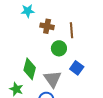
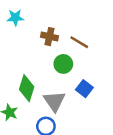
cyan star: (28, 11) -> (15, 18), moved
brown line: (71, 30) -> (79, 42), turned -56

